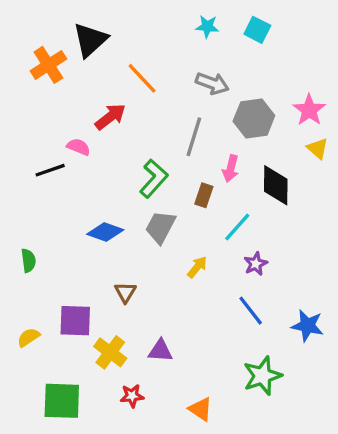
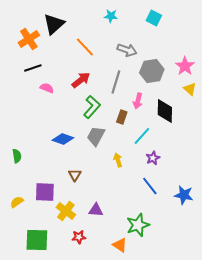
cyan star: (207, 27) -> (111, 16), moved
red arrow: (110, 117) -> (81, 80), moved
black line: (50, 170) -> (33, 68), moved
yellow arrow: (197, 267) -> (118, 160), turned -56
green star: (262, 376) -> (138, 225), moved

